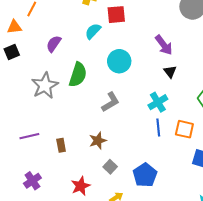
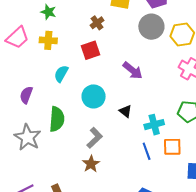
red square: (116, 15) -> (91, 50), moved
black triangle: (170, 72) -> (125, 111), moved
cyan cross: (158, 102) -> (154, 125), moved, turned 30
brown star: (98, 141) -> (91, 164), moved

